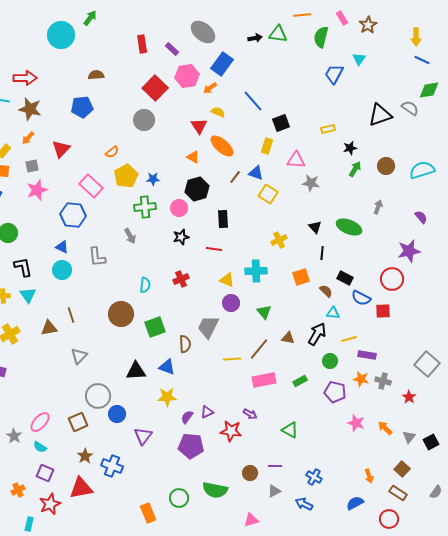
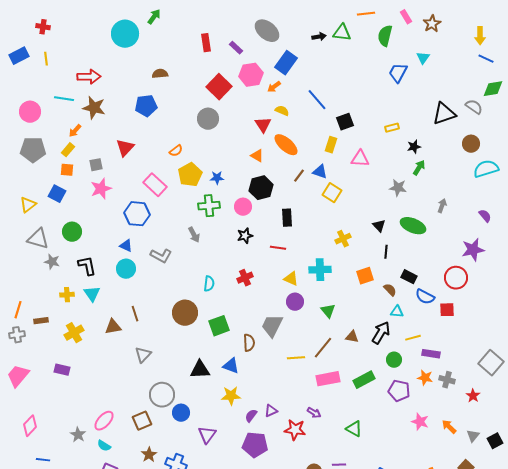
orange arrow: (28, 138) -> (75, 131), moved
brown circle: (386, 166) -> (471, 144), moved
gray star: (311, 183) -> (398, 188), moved
gray L-shape: (97, 257) -> (161, 256), turned -55
green rectangle: (300, 381) -> (364, 380), size x1.5

